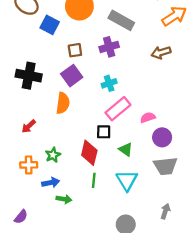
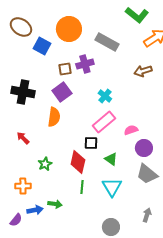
purple cross: (109, 47) -> (85, 64), moved
cyan cross: (109, 83) -> (105, 96), moved, turned -32
red arrow: (29, 126) -> (23, 138), turned 88
orange cross: (29, 165) -> (23, 186), moved
gray trapezoid: (165, 166) -> (147, 174), turned 45
blue arrow: (51, 183) -> (35, 210), moved

